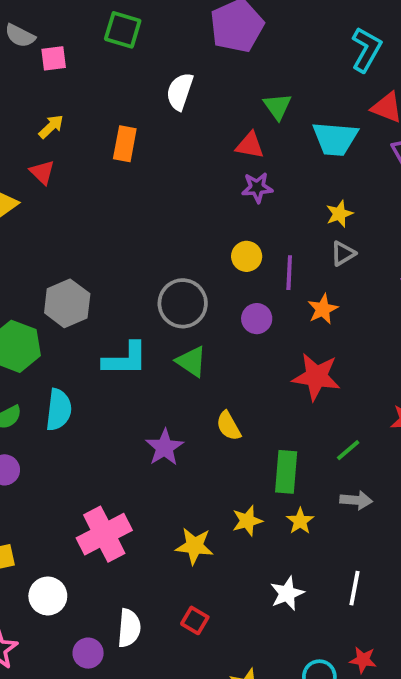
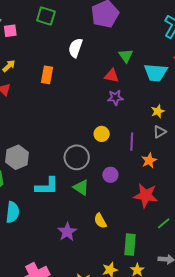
yellow circle: (247, 256) -> (102, 134), moved
purple circle: (257, 319) -> (110, 175), moved
green line: (348, 450) -> (164, 223), moved

